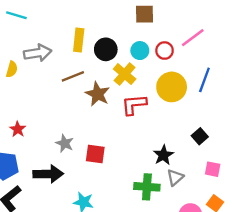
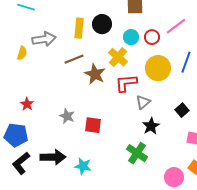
black circle: (106, 49) -> (102, 24), moved
black arrow: (48, 174) -> (53, 157), moved
gray triangle: (175, 177) -> (143, 102), moved
green cross: (147, 187) -> (137, 153), turned 30

